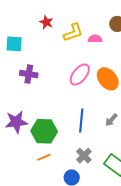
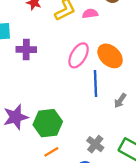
purple cross: (29, 74) -> (26, 50), moved
blue line: (81, 121) -> (96, 84), moved

